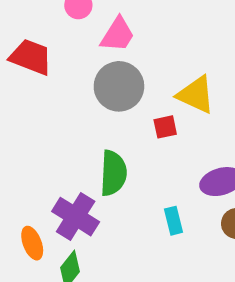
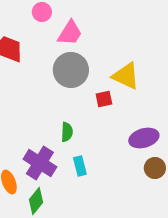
green semicircle: (113, 173) -> (67, 132), size x0.6
cyan rectangle: (174, 221) -> (80, 166), moved

